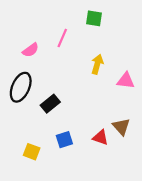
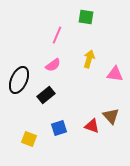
pink semicircle: (31, 50) -> (53, 65), moved

